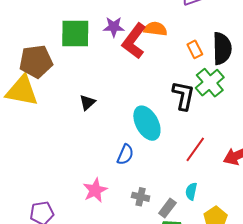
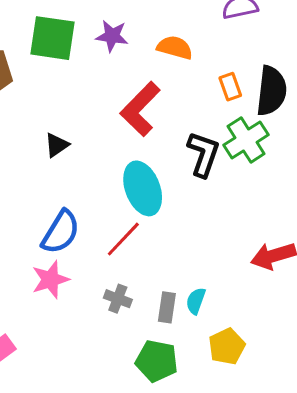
red L-shape: (134, 41) -> (140, 109), moved
red line: (195, 149) -> (123, 239), moved
blue semicircle: (125, 155) -> (61, 232), moved, size x1.4
gray rectangle: (167, 208) -> (167, 307), moved, turned -36

